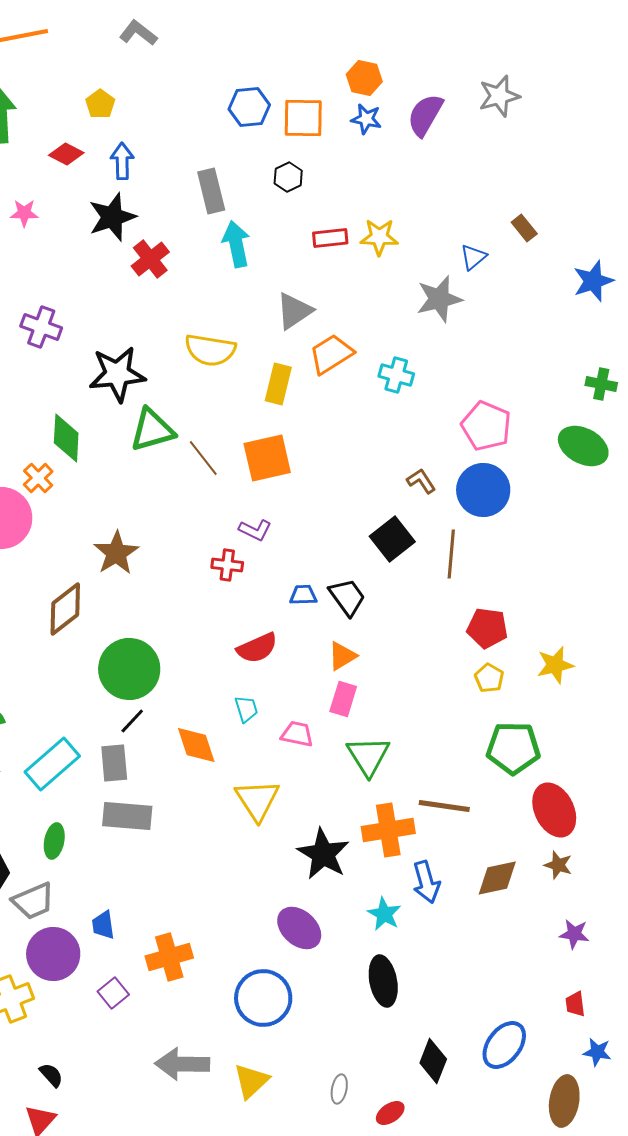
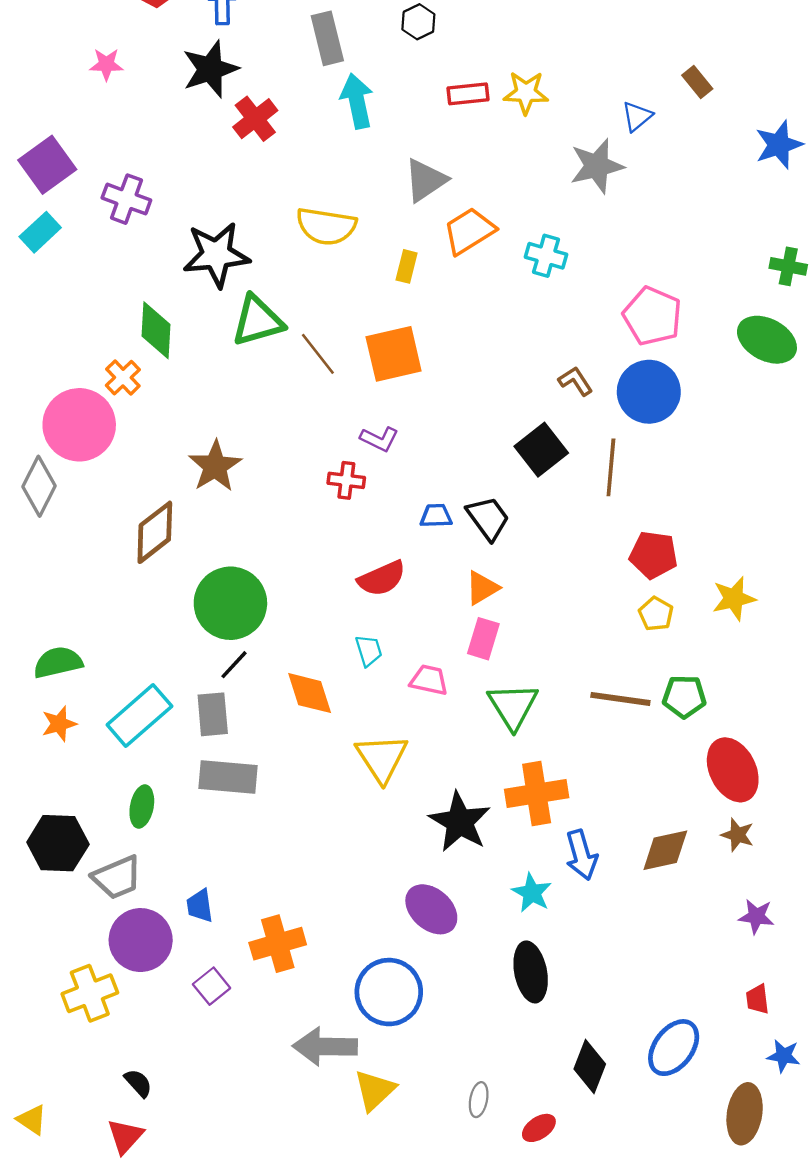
yellow rectangle: (278, 384) -> (407, 266), size x0.7
green pentagon: (513, 748) -> (684, 697), size x0.7
brown line: (444, 806) -> (620, 699), moved
gray arrow: (182, 1064) -> (325, 1046), moved

